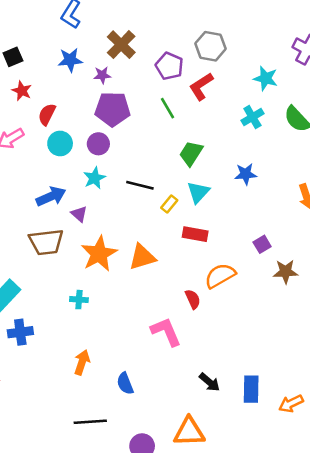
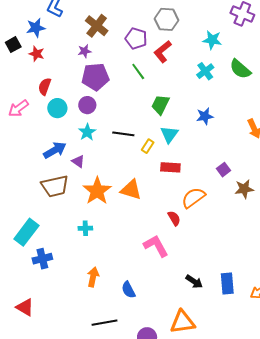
blue star: (70, 60) -> (36, 28), moved
red star: (22, 91) -> (37, 54), moved
orange triangle: (142, 257) -> (131, 190), turned 40

